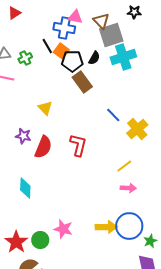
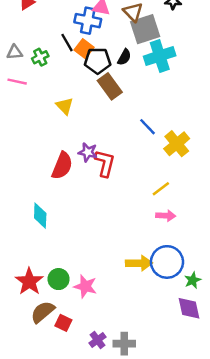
yellow triangle: (45, 108) -> (65, 106), moved
purple star: (23, 136) -> (88, 152), moved
pink star: (63, 229) -> (85, 286), moved

